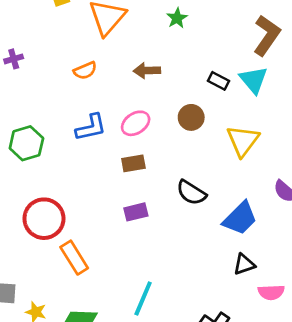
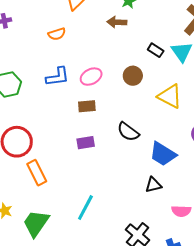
brown arrow: (147, 71) -> (117, 22), moved
yellow triangle: (243, 141) -> (170, 96), turned -44
blue trapezoid: (240, 218) -> (163, 154), turned 72
black triangle: (244, 264) -> (153, 185), moved

